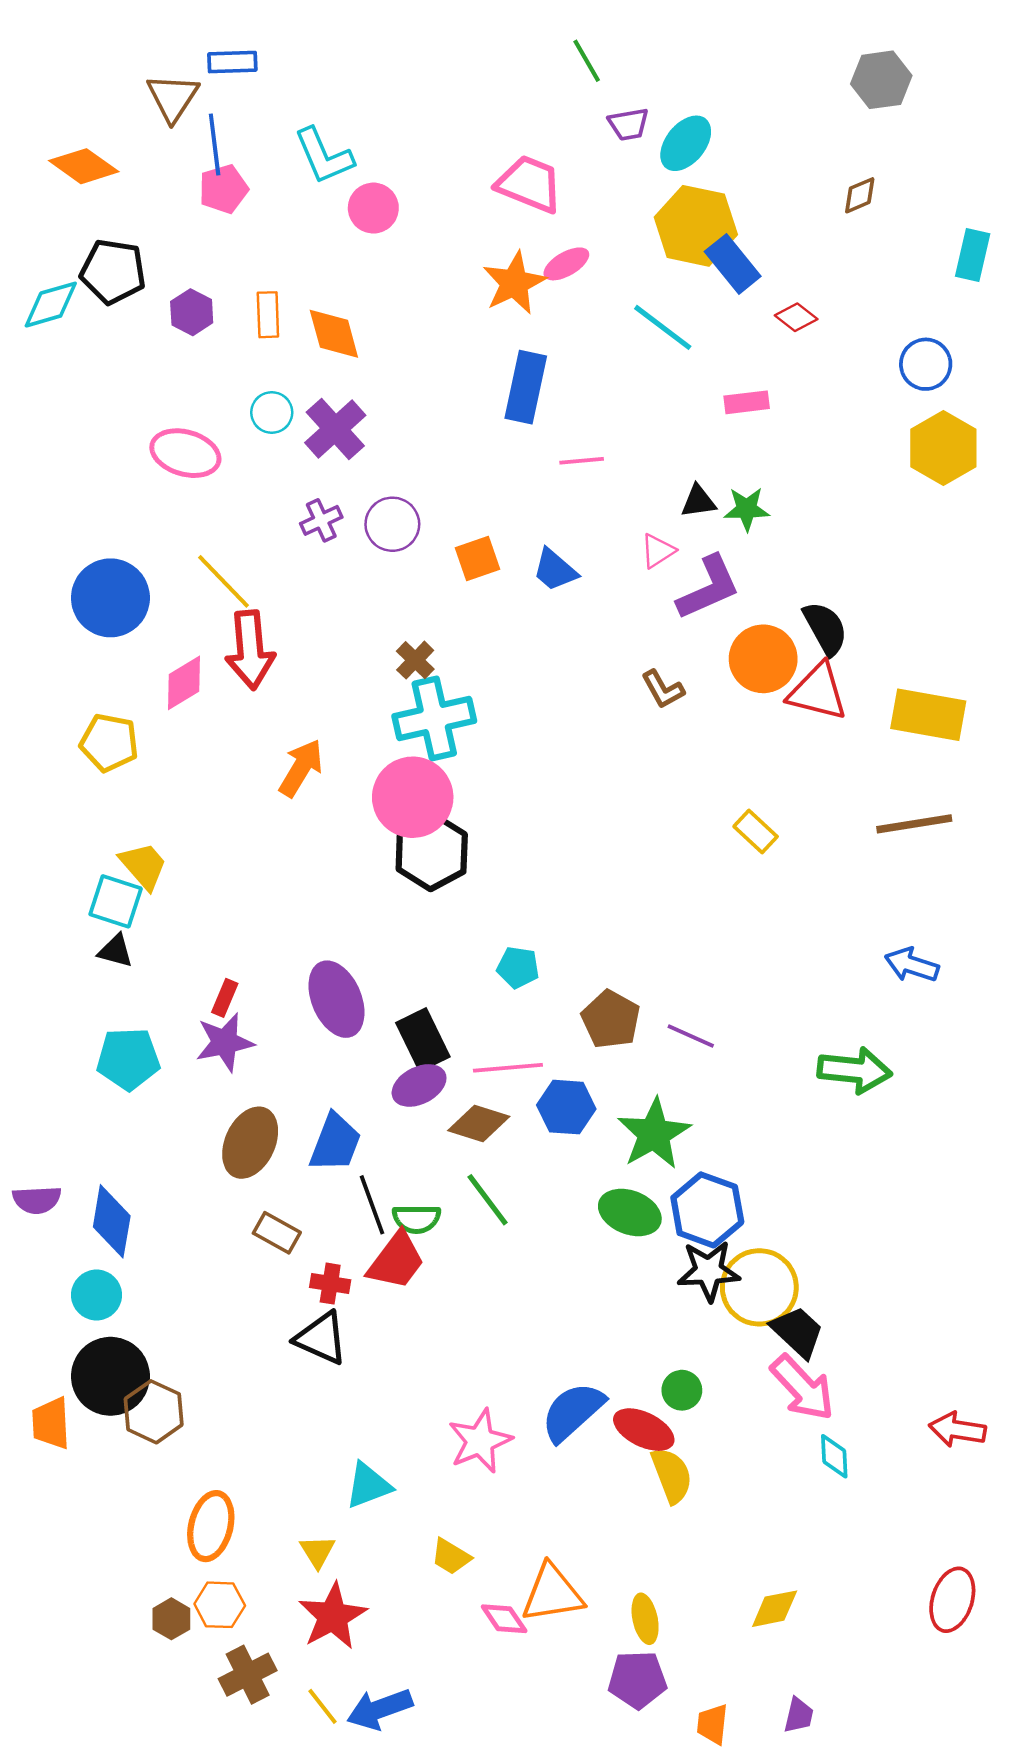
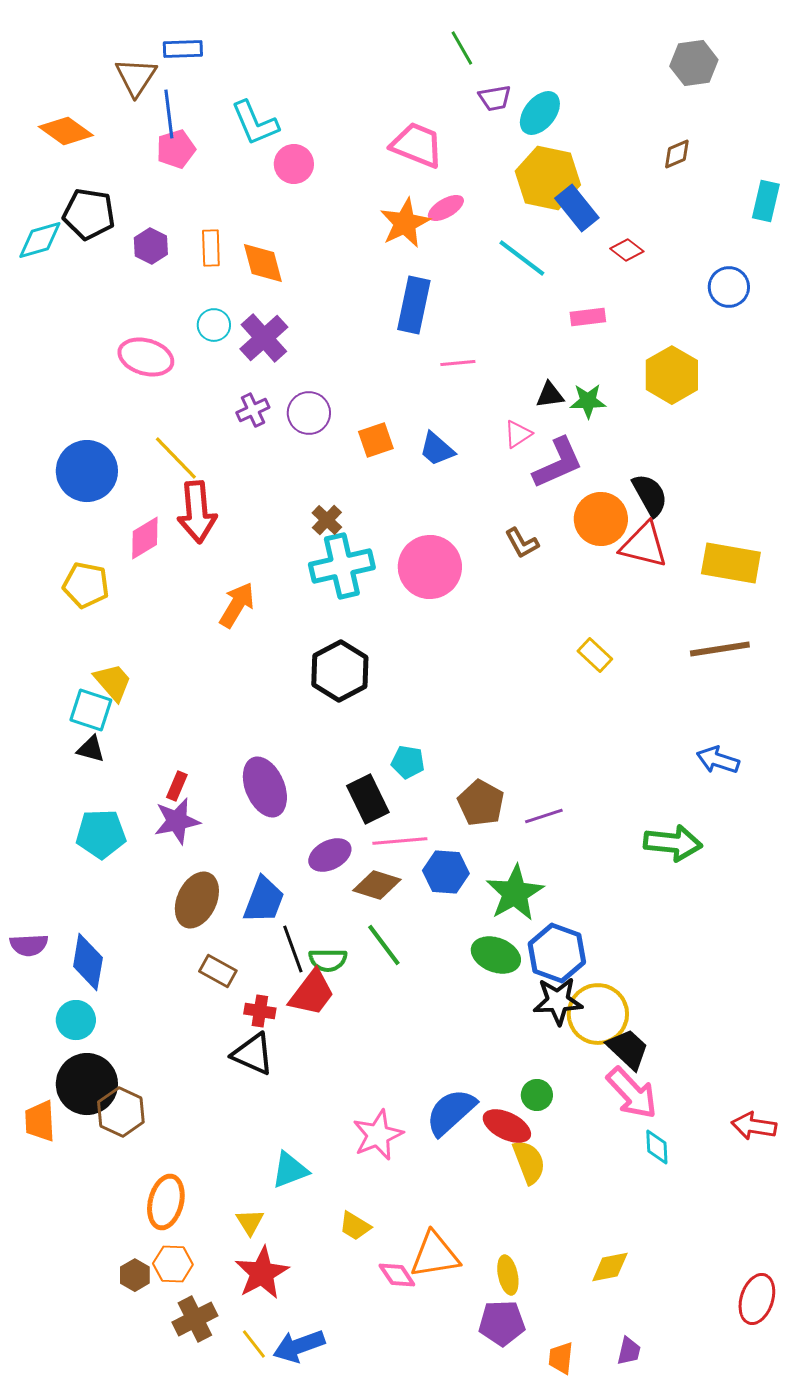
yellow hexagon: (943, 448) -> (672, 375), moved
pink circle: (413, 797) -> (430, 567), moved
purple line: (691, 1036) -> (544, 816), turned -42
black rectangle: (423, 1040) -> (368, 799), moved
red ellipse: (952, 1600) -> (757, 1299), moved

